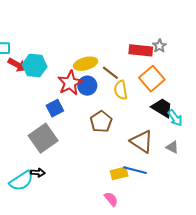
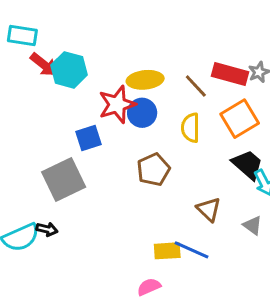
brown line: (110, 73) -> (196, 86), moved
brown triangle: (142, 142) -> (209, 209), size x0.7
pink semicircle: (111, 199) -> (149, 287), turned -84

